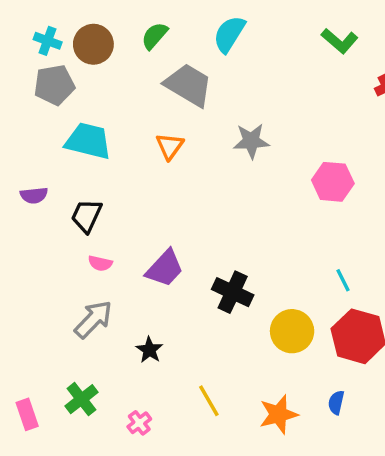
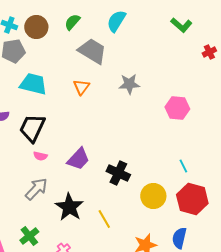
black trapezoid: (87, 216) -> (32, 128), size x1.4
black star: (149, 350) -> (69, 207), size x1.8
yellow line: (209, 401) -> (104, 219), moved
blue semicircle: (336, 402) -> (179, 238), size x1.5

